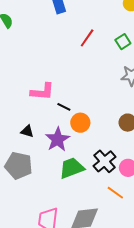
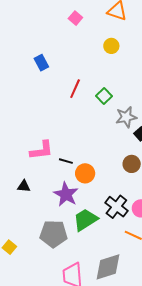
green square: (123, 42) -> (104, 96), moved
black triangle: (27, 131) -> (24, 186), moved
gray pentagon: (19, 166) -> (54, 234), moved

